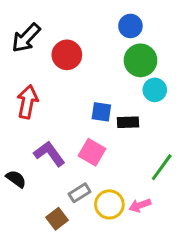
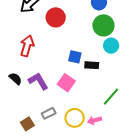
black semicircle: (16, 179) -> (15, 79), moved
gray rectangle: (80, 193) -> (49, 113), moved
brown square: (57, 219) -> (27, 124), moved

